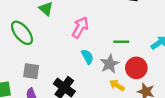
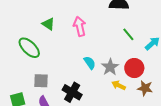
pink arrow: (80, 27) -> (80, 26), moved, turned -36
green line: (121, 42) -> (128, 34), moved, turned 56

